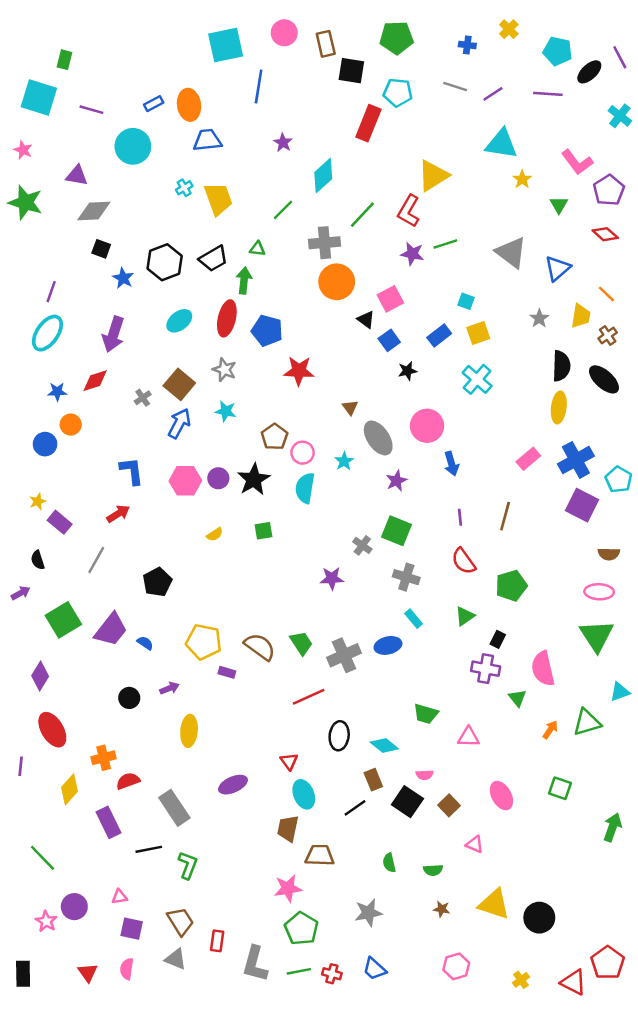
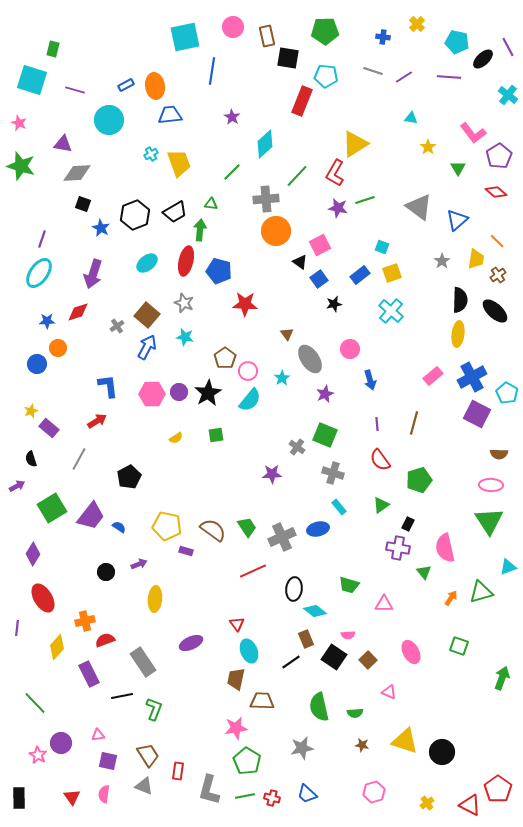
cyan triangle: (501, 144) -> (411, 118), size x0.5
pink circle: (427, 426) -> (350, 349), size x0.7
cyan semicircle: (305, 488) -> (250, 400), turned -150
black ellipse: (339, 736) -> (294, 589), moved
green semicircle: (389, 863) -> (319, 707), size x1.8

